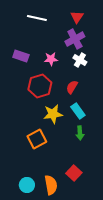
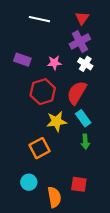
red semicircle: (72, 87) -> (77, 93), size x1.6
red square: (74, 173) -> (79, 184), turned -35
cyan circle: (27, 185) -> (29, 182), moved

